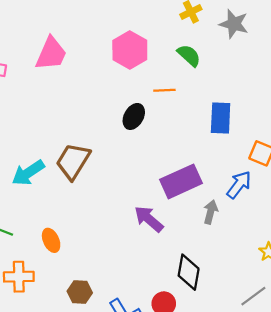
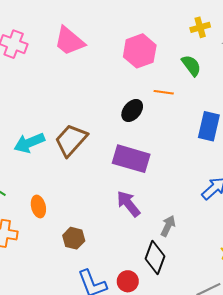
pink trapezoid: (51, 54) -> (69, 41), turned 96
purple rectangle: (181, 181) -> (131, 159), moved, turned 30
gray arrow: (211, 212) -> (168, 226), moved
brown hexagon: (80, 292) -> (74, 238), moved

